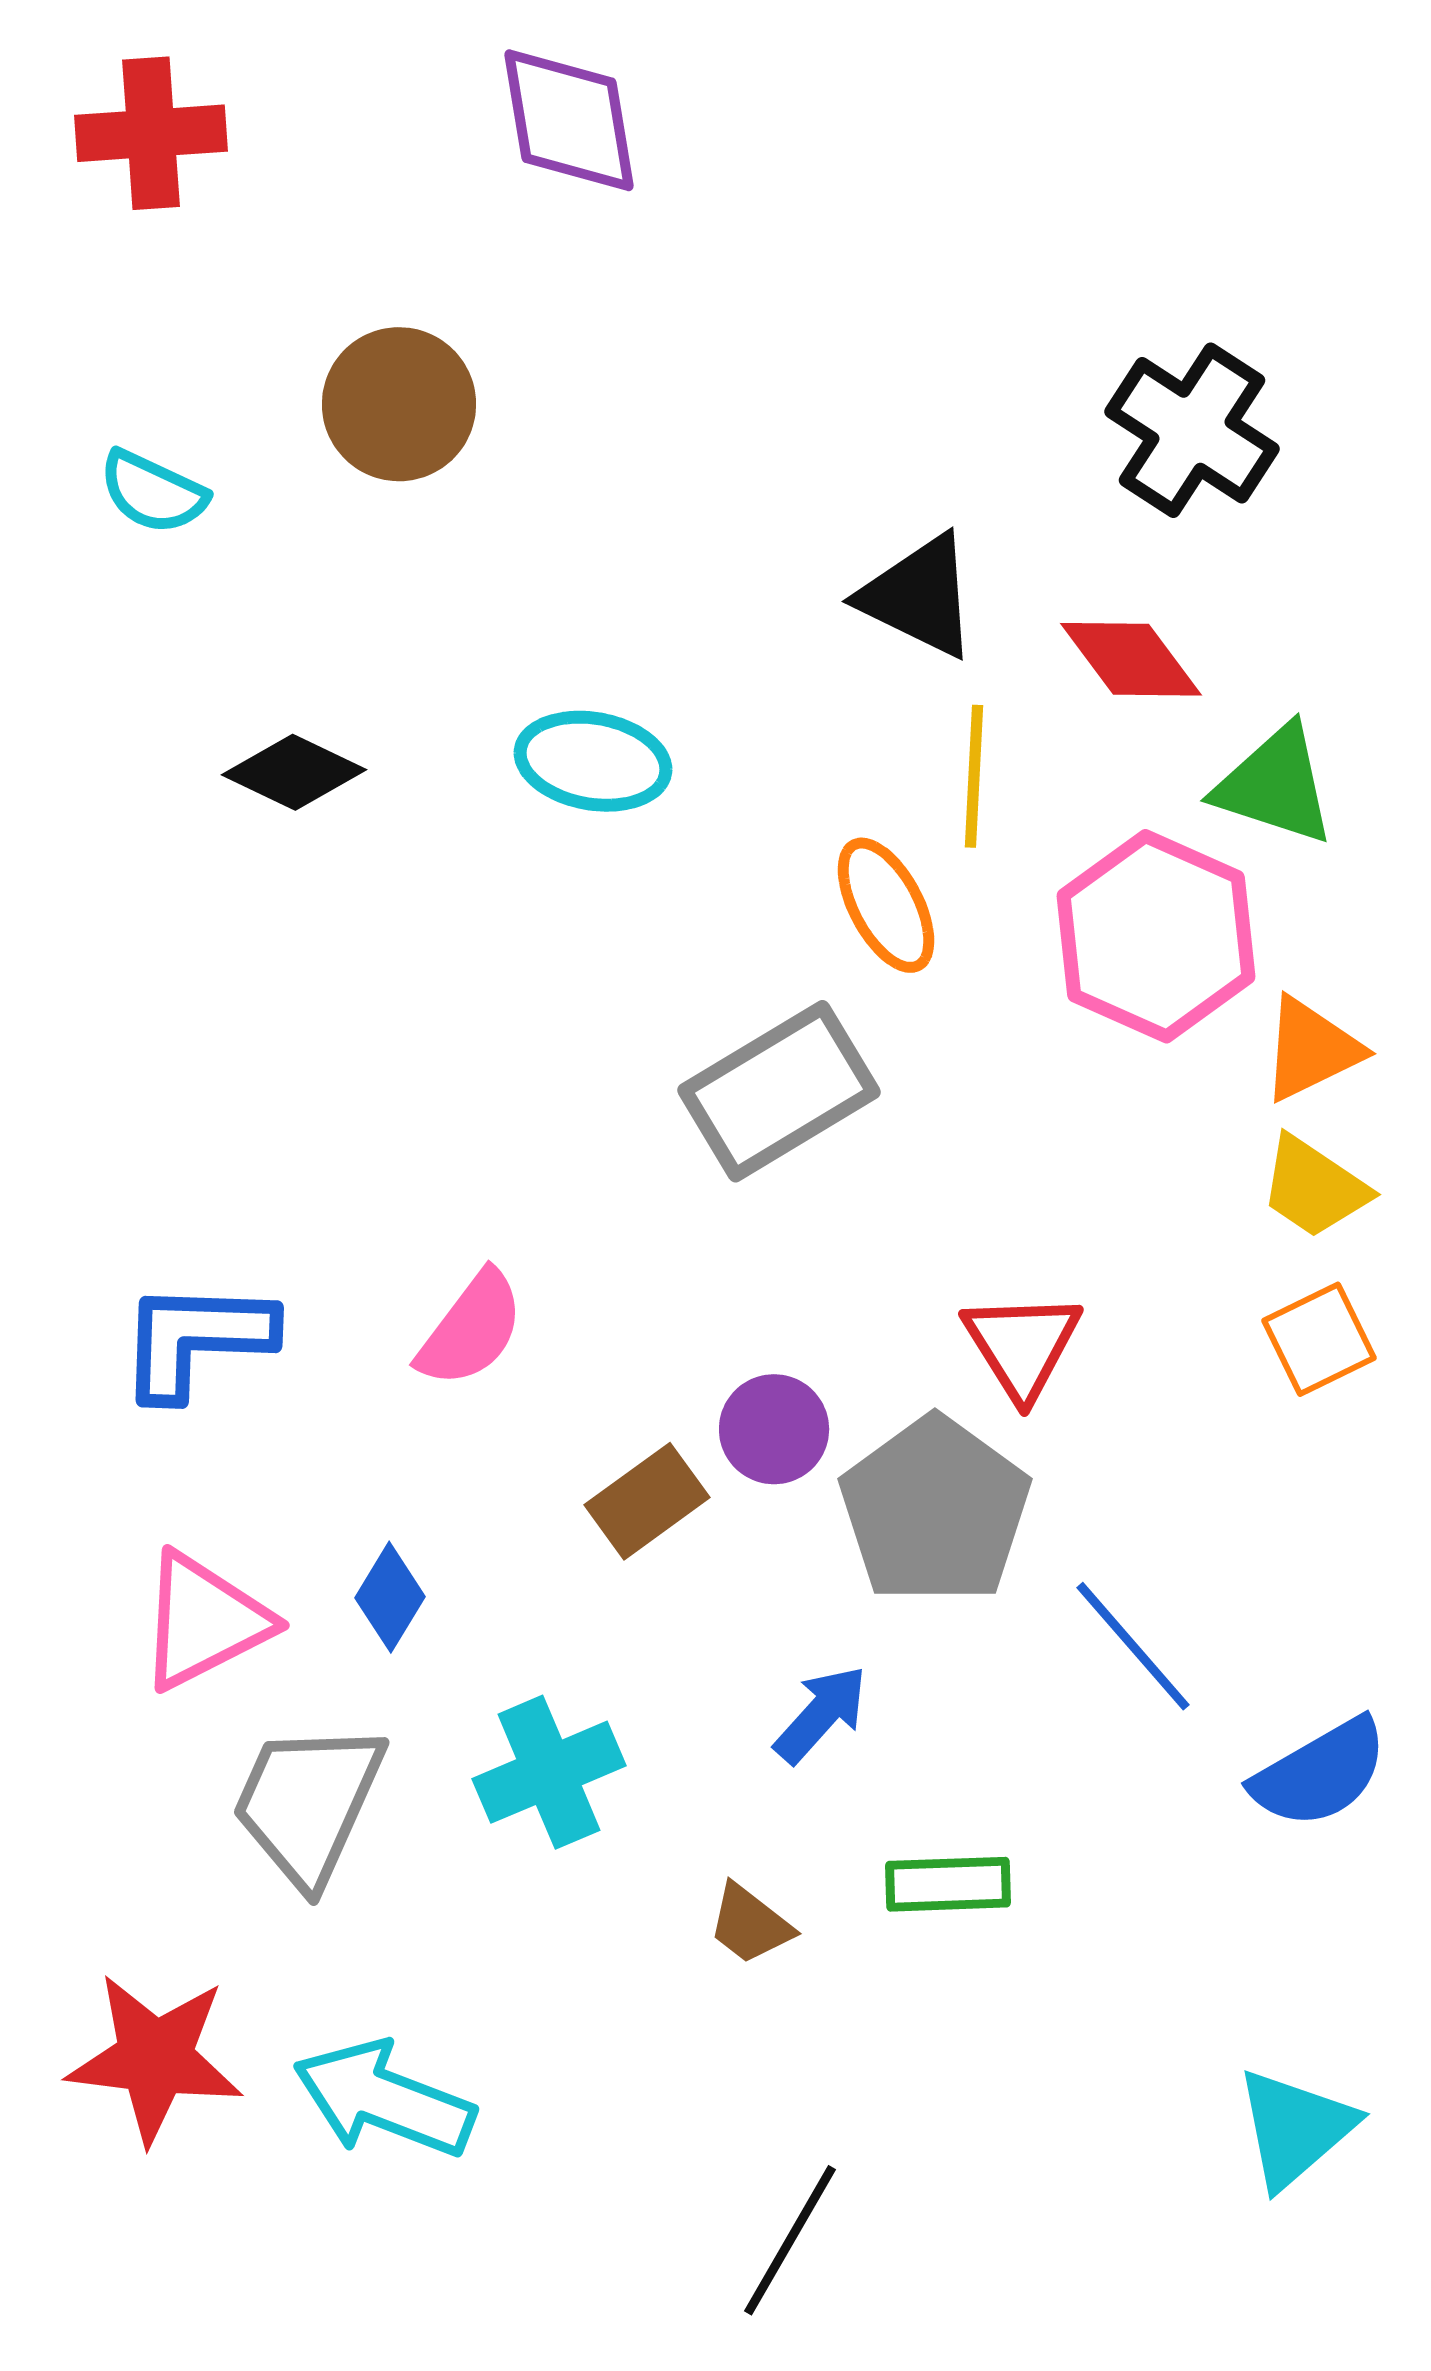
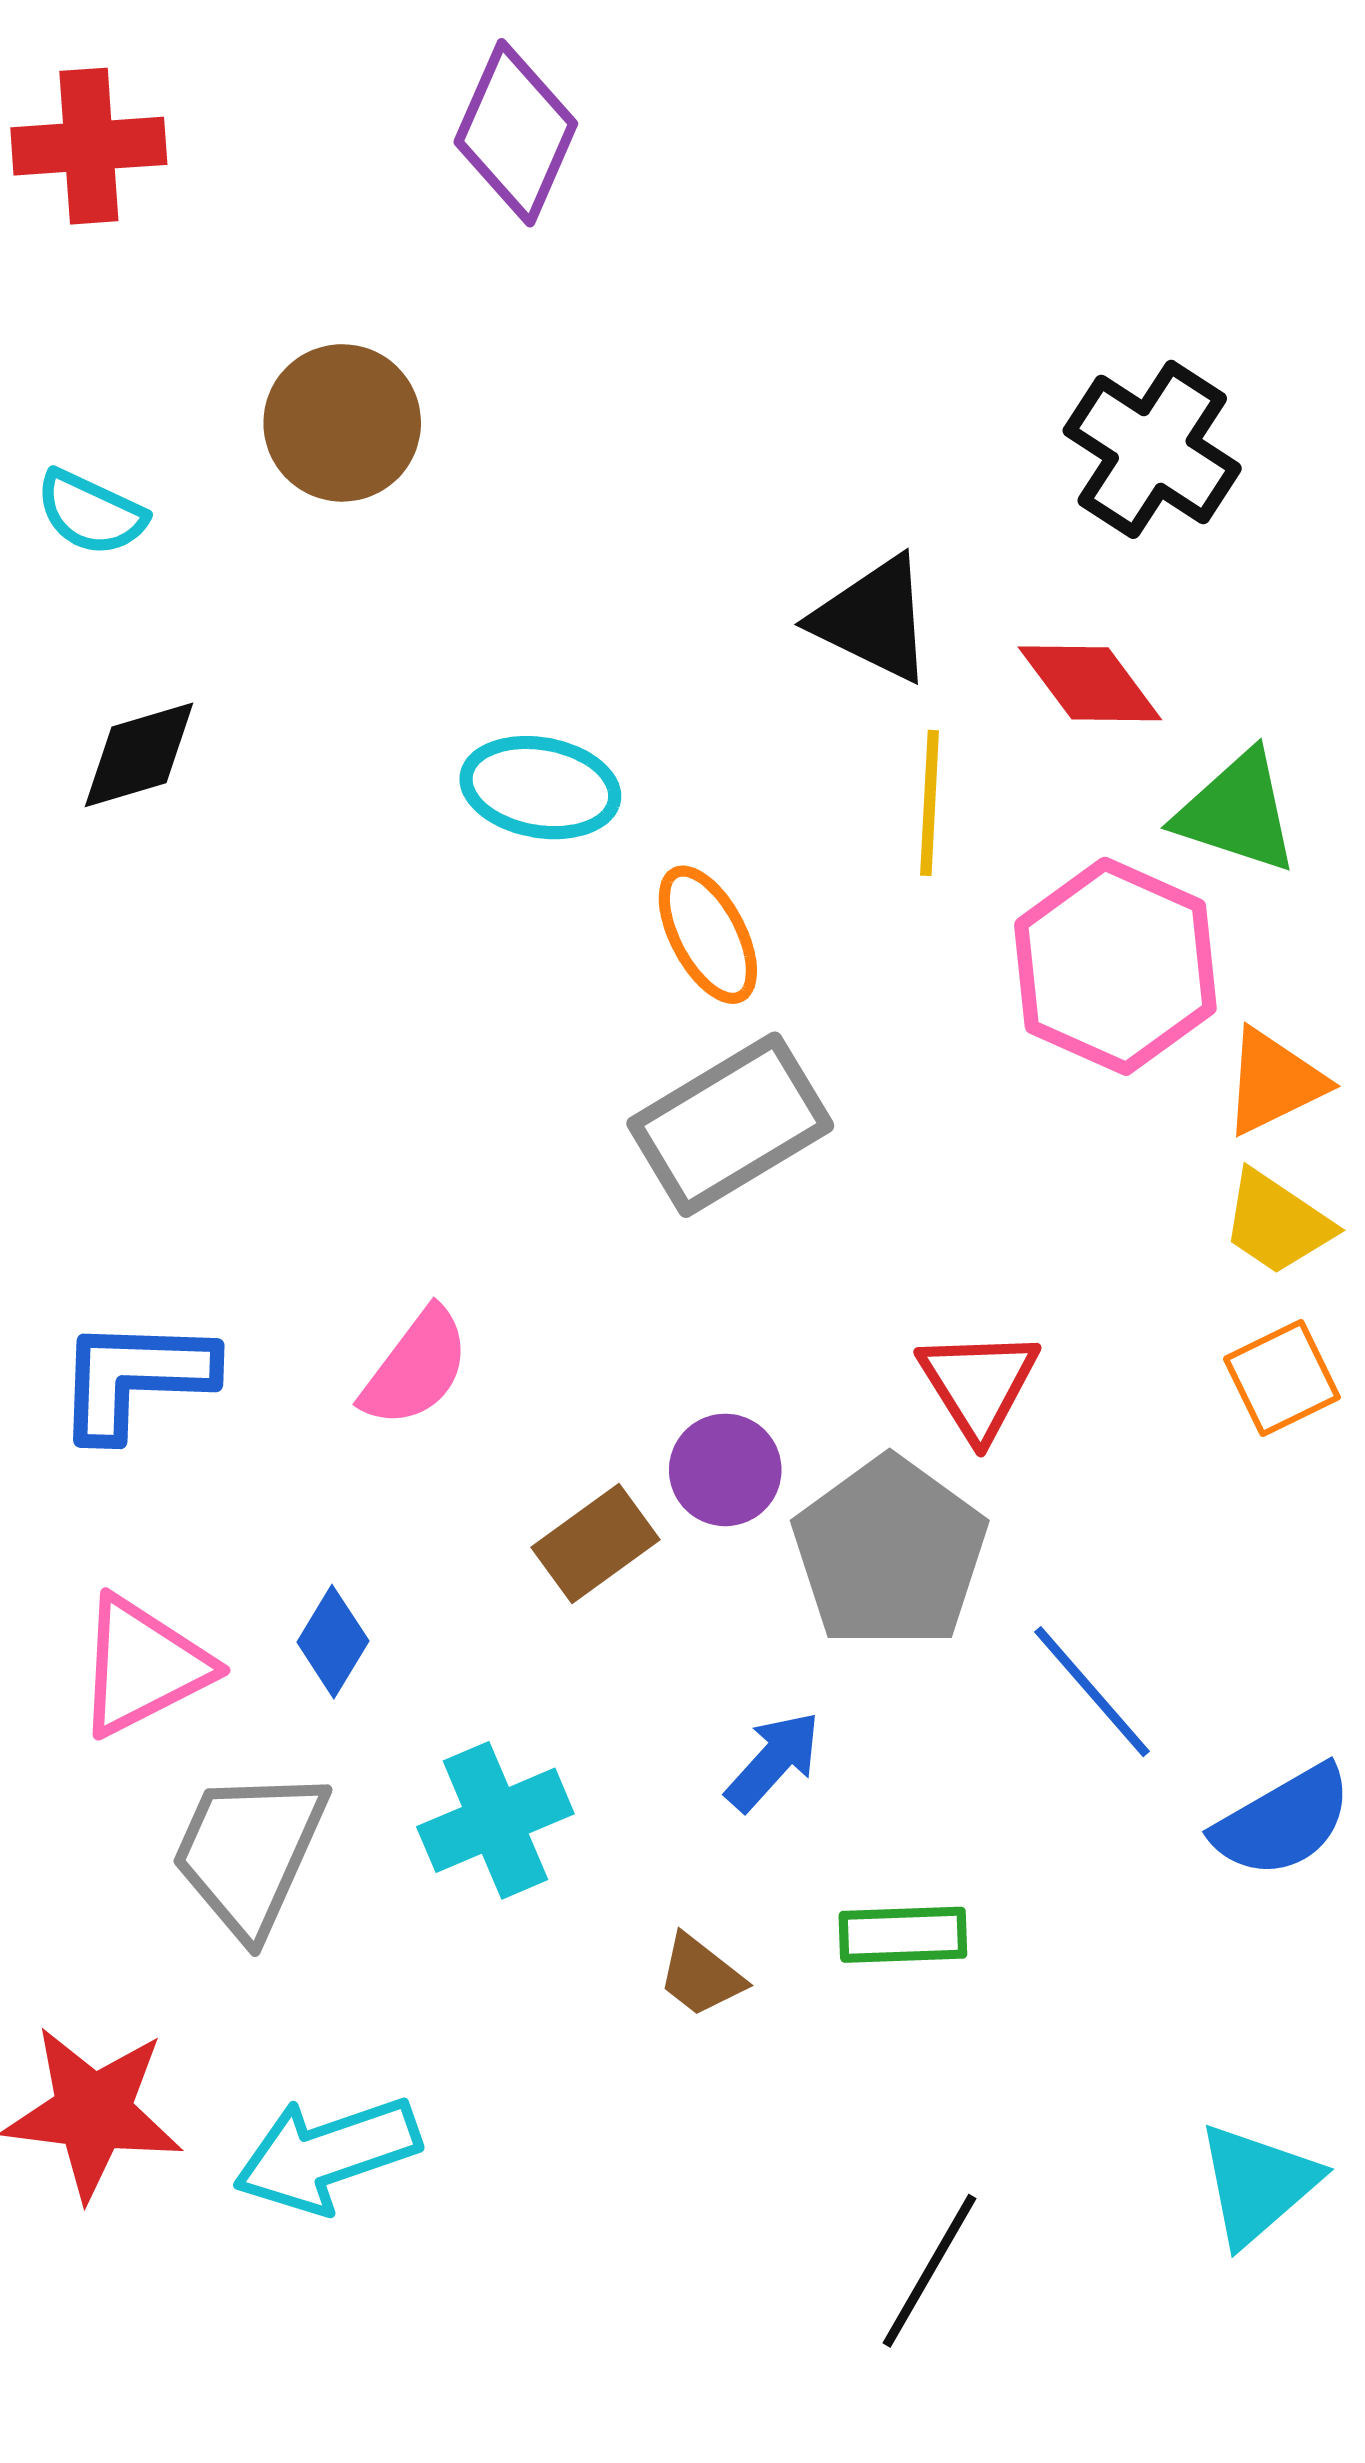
purple diamond: (569, 120) -> (516, 133), turned 33
black diamond: (294, 772) -> (139, 755), moved, turned -42
orange ellipse: (886, 905) -> (708, 935), moved
cyan arrow: (384, 2099) -> (327, 2154), turned -40
black line: (790, 2240) -> (930, 2271), moved

